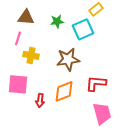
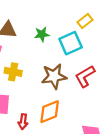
red L-shape: (96, 83) -> (85, 76), moved, turned -35

